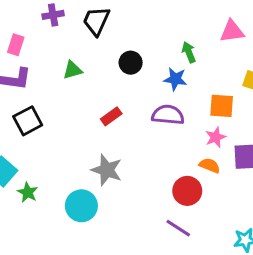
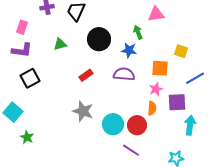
pink triangle: (232, 31) -> (156, 14), moved
black circle: (131, 63) -> (99, 39), size x1.5
orange semicircle: (210, 166) -> (152, 108), turned 72
green star: (28, 192) -> (27, 137), moved
cyan circle: (81, 206) -> (113, 124), moved

